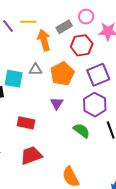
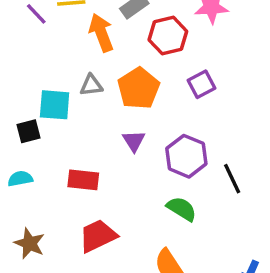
purple square: (98, 75) -> (202, 84), size x0.7
purple hexagon: (95, 105) -> (186, 156), moved
green semicircle: (82, 131) -> (182, 209), moved

